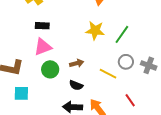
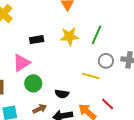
black rectangle: (42, 26) -> (37, 40), moved
brown arrow: (77, 63) -> (40, 109), moved
red line: (130, 100) -> (108, 104), moved

